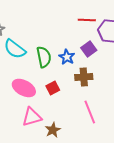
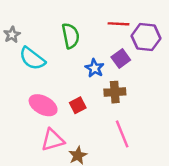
green semicircle: (44, 57) -> (71, 36), moved

